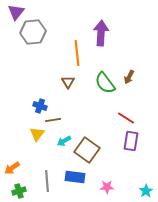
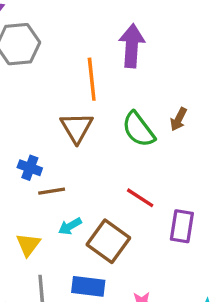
brown triangle: (68, 82) -> (77, 128), size x1.5
red line: (126, 118) -> (140, 198), moved
yellow triangle: (37, 134) -> (28, 245), moved

